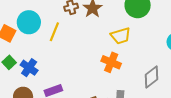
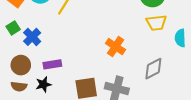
yellow trapezoid: (121, 36) -> (156, 23), moved

